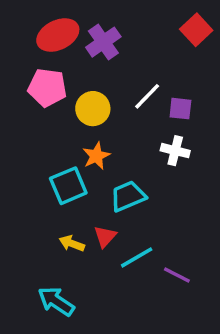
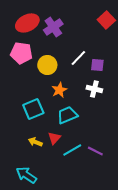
orange star: (96, 156) -> (59, 90), moved
purple line: (177, 275) -> (95, 151), moved

